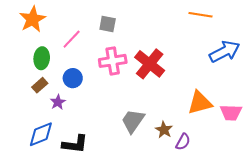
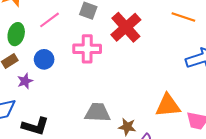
red cross: (150, 64) -> (126, 27), moved
gray trapezoid: (133, 121) -> (97, 113), turned 48
brown star: (164, 130) -> (127, 127), turned -30

